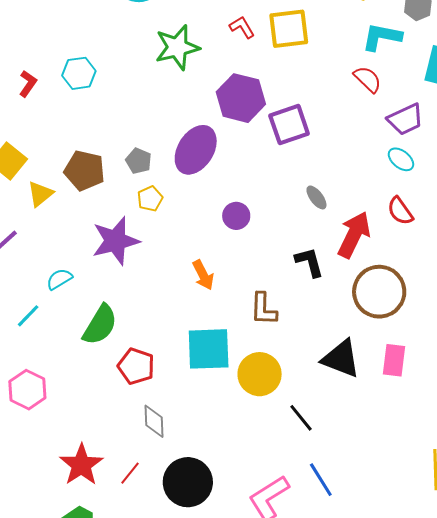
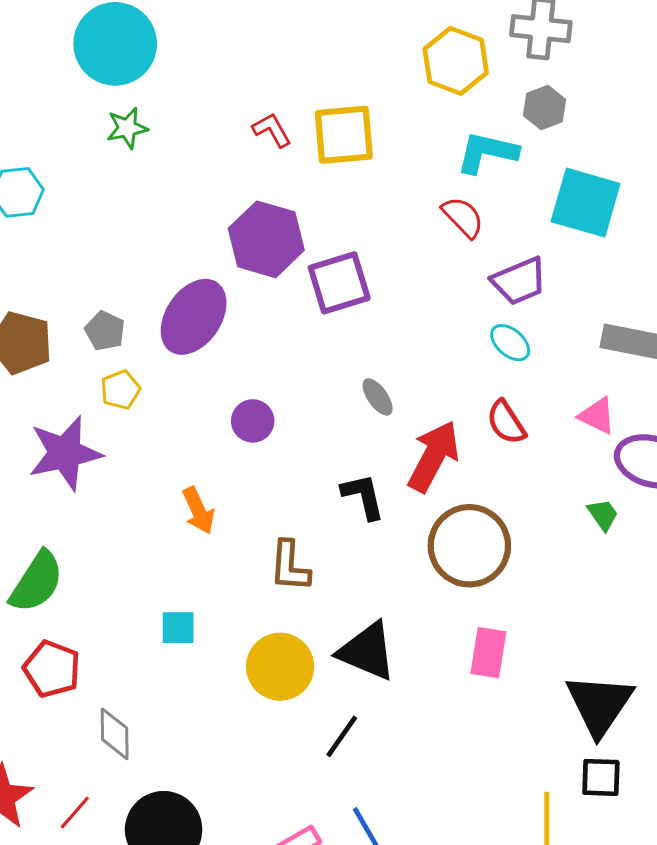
green star: (177, 47) -> (127, 128), moved, size x0.6
cyan square: (209, 349) -> (178, 628), moved, size x0.5
black triangle: (341, 359) -> (367, 651), moved
red pentagon: (136, 366) -> (52, 669), moved
black line: (301, 418) -> (342, 736), turned 72

